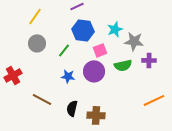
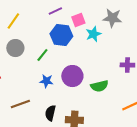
gray star: (134, 41) -> (112, 18), moved
pink square: (100, 50) -> (78, 20), moved
green semicircle: (123, 65) -> (99, 86), moved
brown line: (42, 99) -> (20, 104), turned -48

